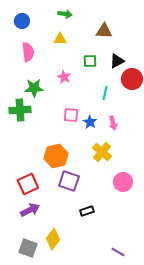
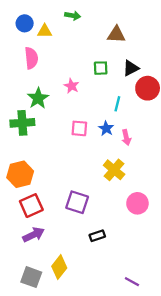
yellow triangle: (60, 39) -> (45, 31), moved
green star: (34, 88) -> (38, 98), turned -30
blue star: (90, 122) -> (106, 128), moved
orange hexagon: (56, 156) -> (20, 174), moved

